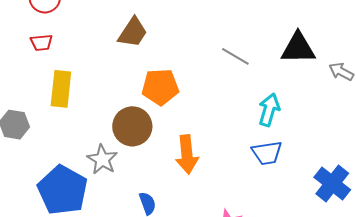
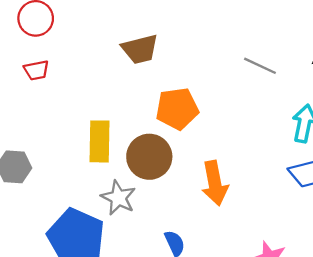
brown trapezoid: (133, 32) -> (140, 49), turned 48
yellow rectangle: (61, 89) -> (99, 141), moved

